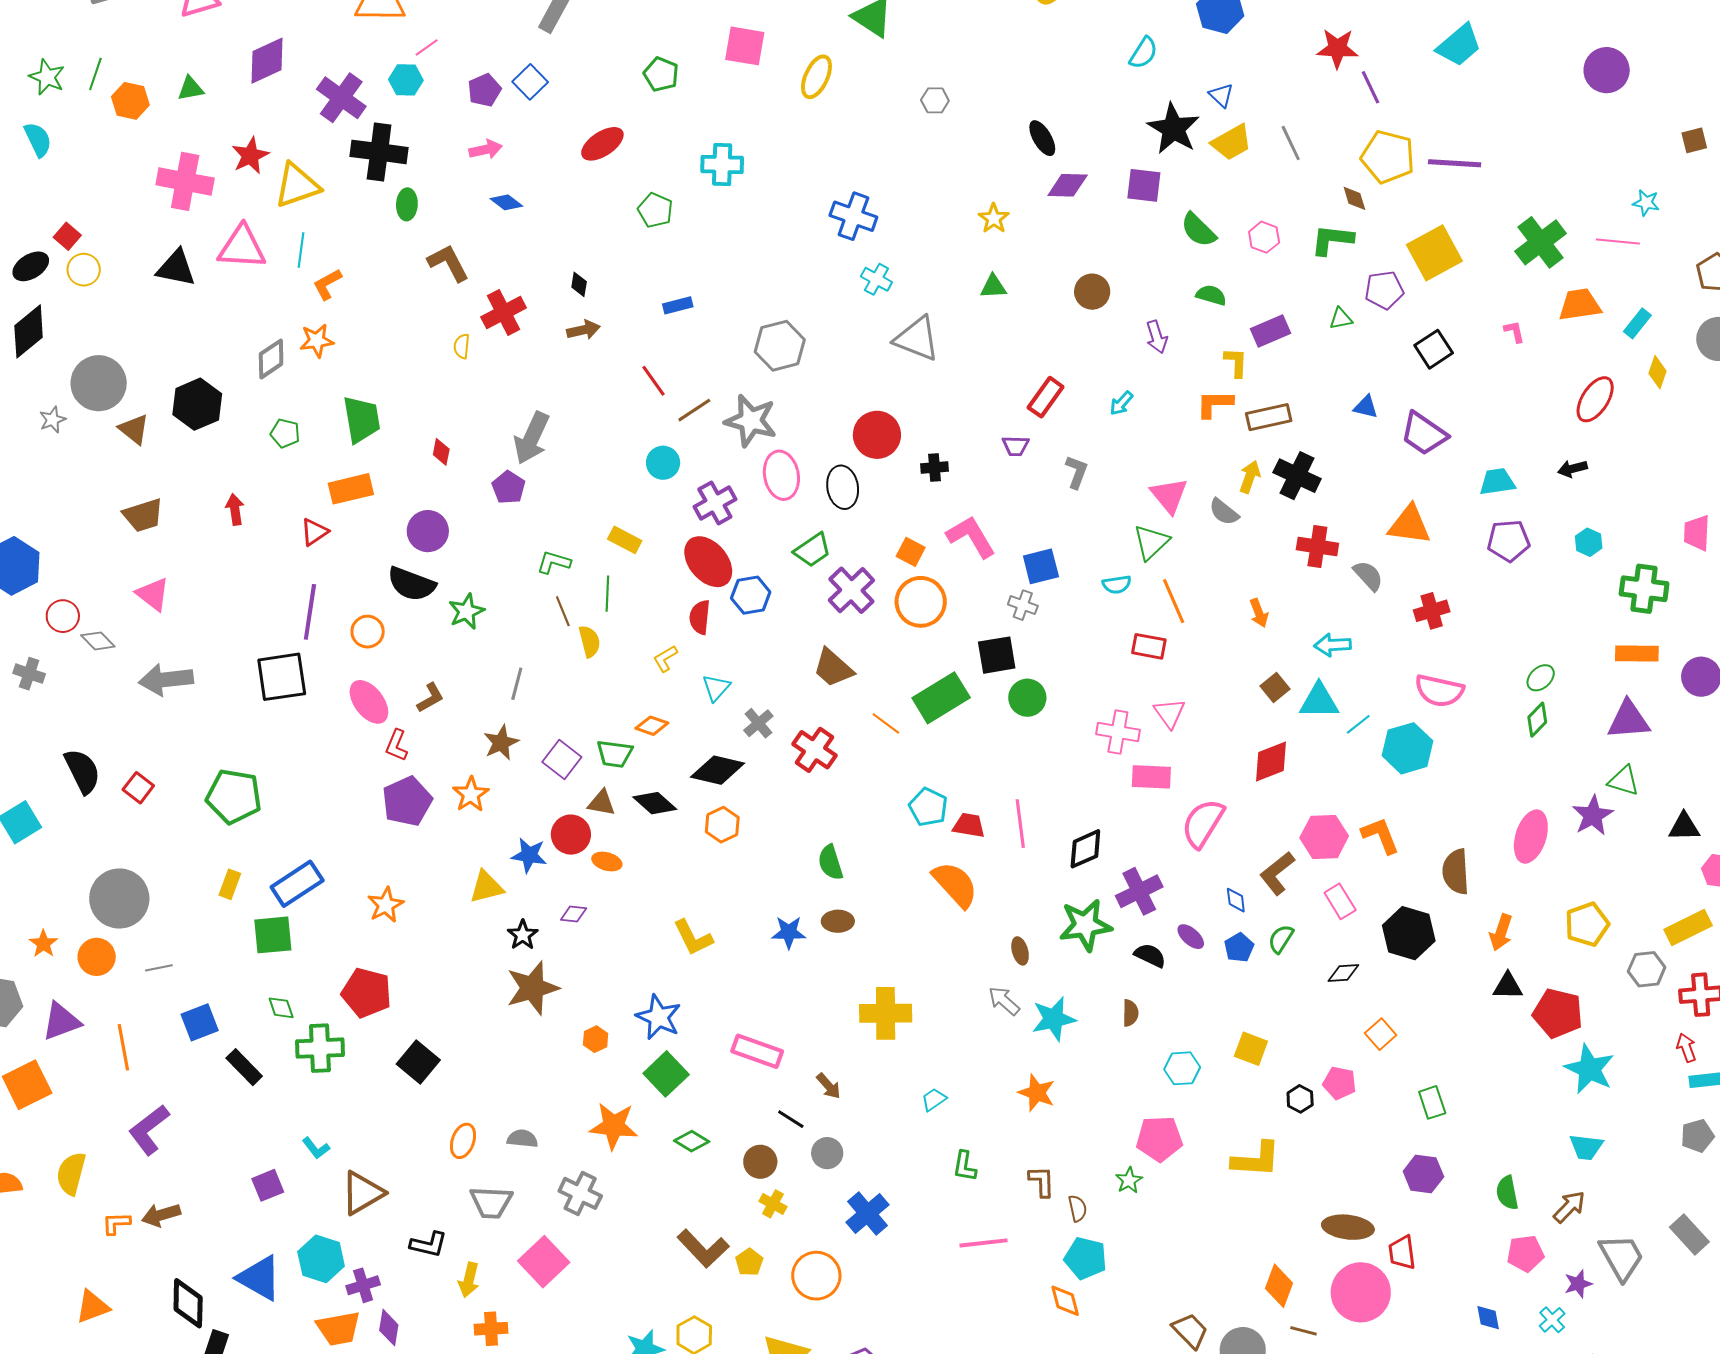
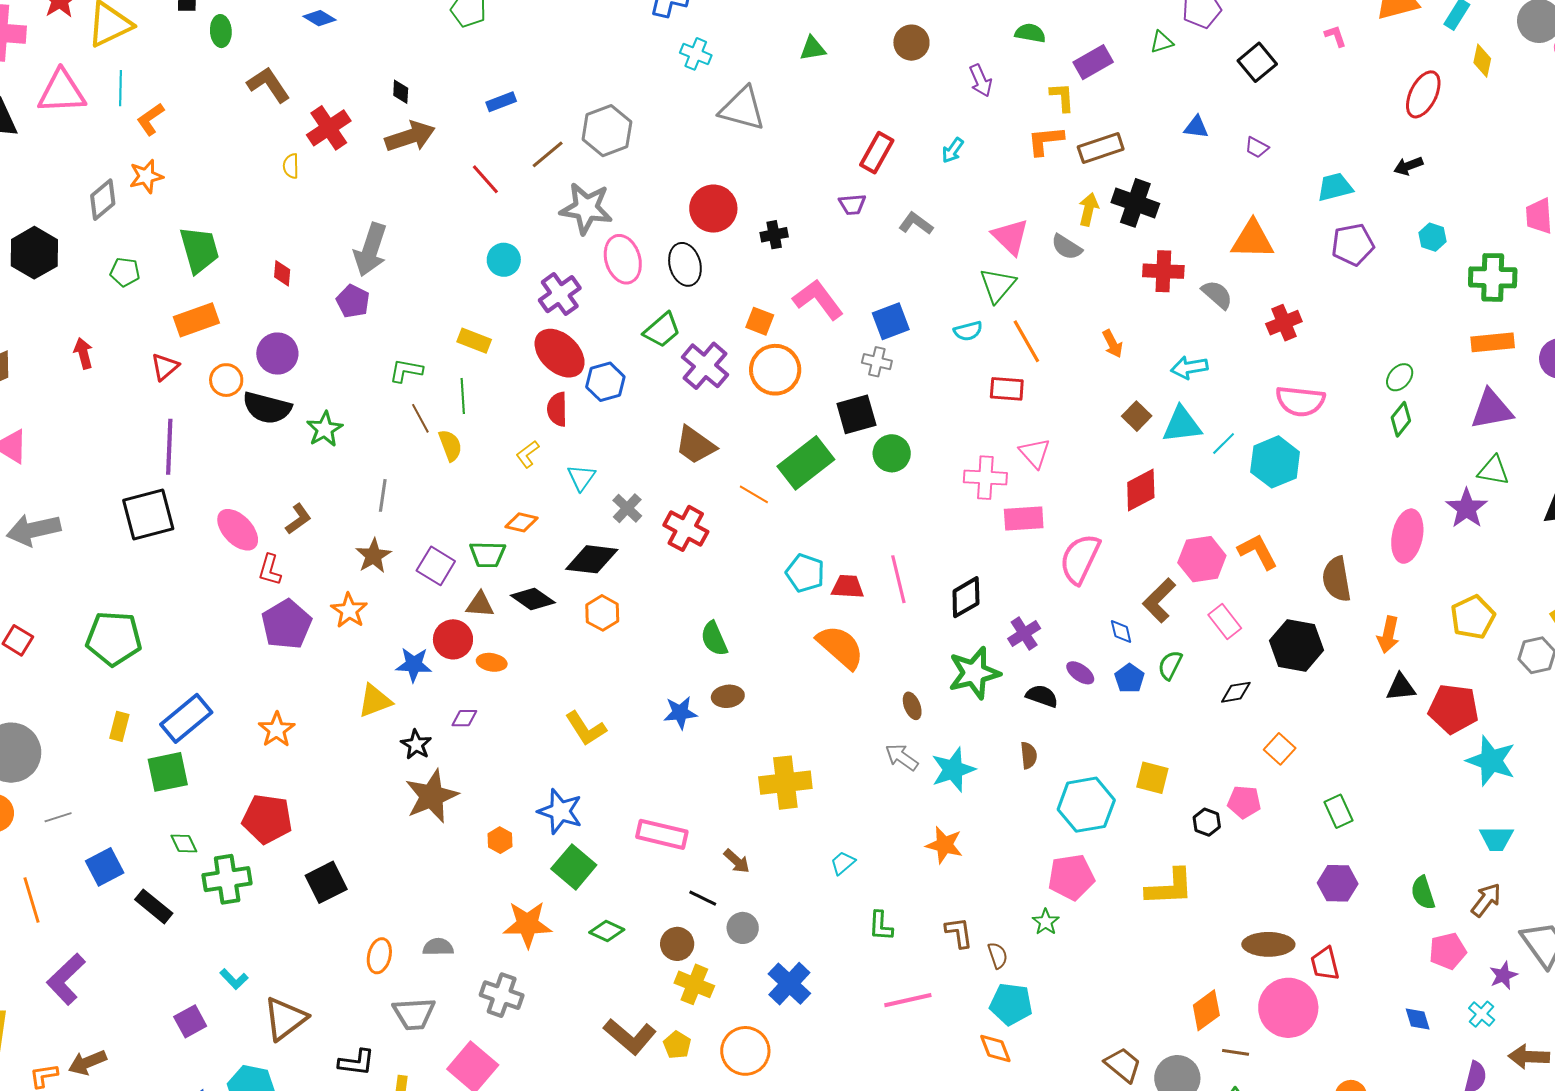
brown arrow: (583, 330) -> (410, 136), size x1.5
brown line: (694, 410) -> (548, 154), moved
purple trapezoid: (1424, 434) -> (1257, 147), size x0.5
gray L-shape: (1077, 472) -> (916, 224), turned -68
orange circle: (368, 632) -> (226, 380), moved
purple cross: (1139, 891) -> (1024, 633), size x0.7
black square: (418, 1062) -> (326, 882), turned 30
cyan hexagon: (1182, 1068) -> (1086, 805), size x1.6
yellow cross: (773, 1204) -> (694, 984), size x1.4
orange diamond: (1279, 1286) -> (1206, 1010), turned 39

